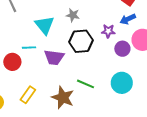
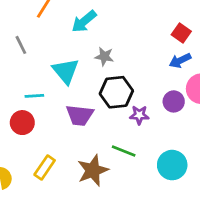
purple star: (108, 31) -> (139, 115), moved
cyan line: (29, 48) -> (34, 96), moved
cyan circle: (122, 83) -> (172, 165), moved
brown star: (63, 98) -> (93, 170), turned 30

